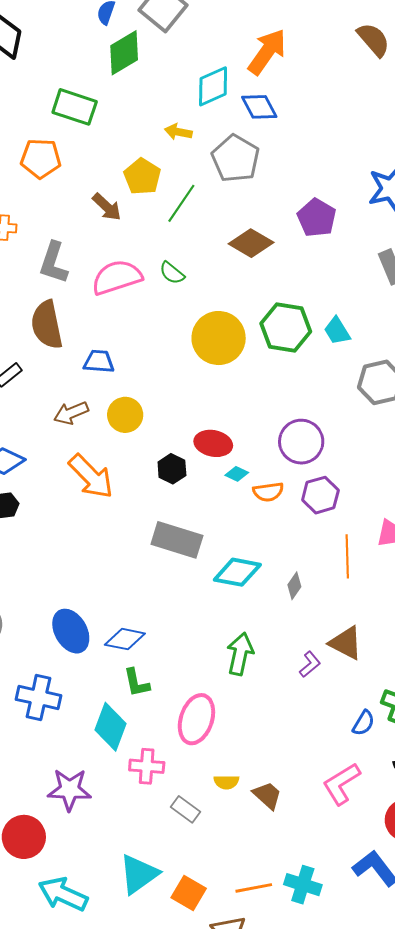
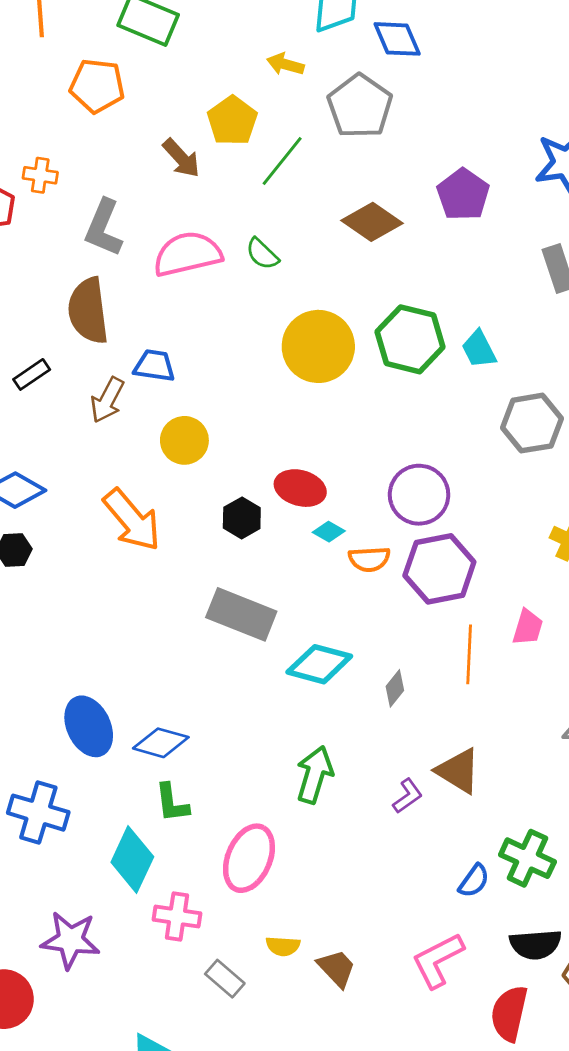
brown arrow: (71, 413) -> (107, 400), moved, turned -44
purple hexagon: (320, 495) -> (439, 569), size x1.4

